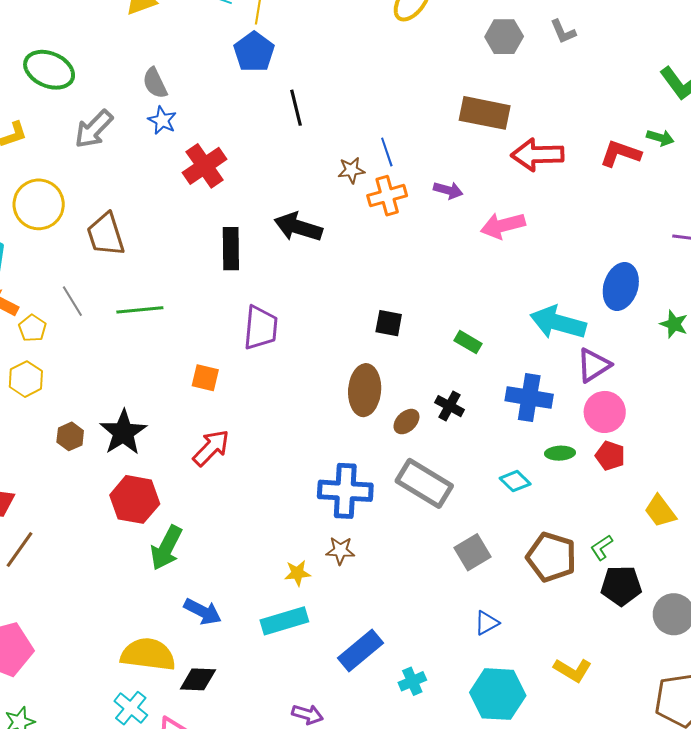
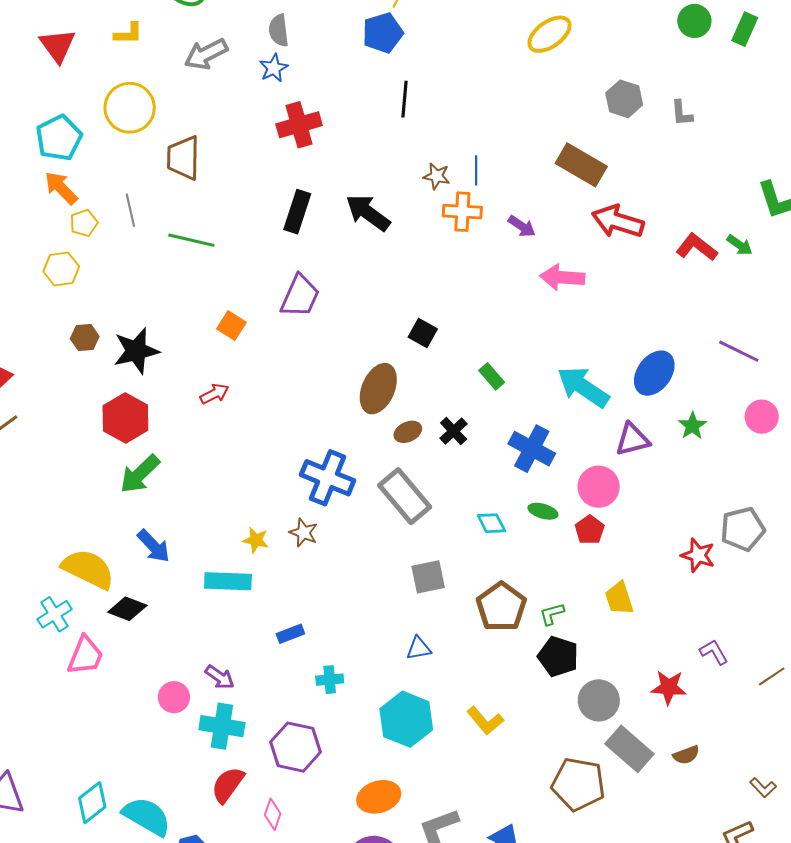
purple triangle: (594, 365) -> (632, 439), moved
red arrow: (211, 448) -> (214, 394), size x0.7
blue rectangle: (360, 651) -> (290, 634), size x0.6

